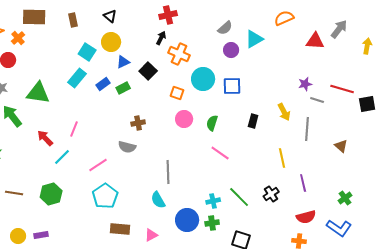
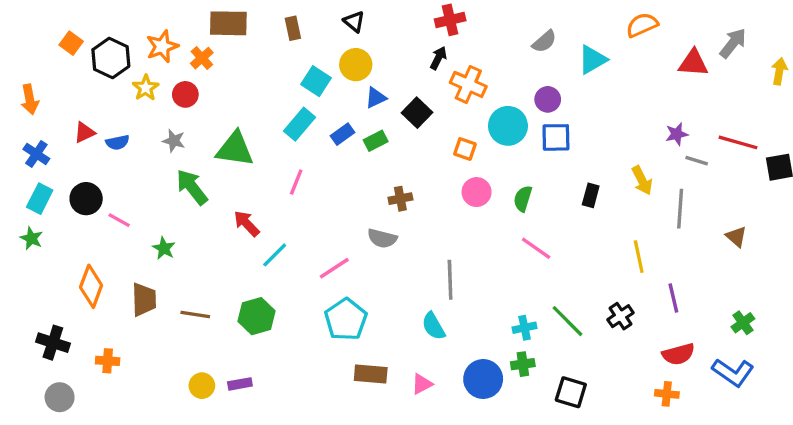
purple circle: (231, 50) -> (548, 99), moved
pink line: (74, 129) -> (296, 182), moved
blue circle: (187, 220) -> (483, 379), moved

